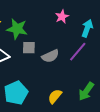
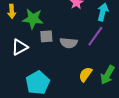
gray semicircle: (50, 56) -> (69, 43), turned 36
yellow semicircle: (55, 96) -> (85, 74), moved

